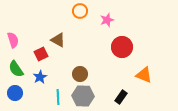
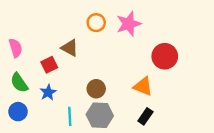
orange circle: (80, 11) -> (96, 23), moved
pink star: (107, 20) -> (129, 24), size x1.5
red circle: (122, 47) -> (165, 56), moved
orange triangle: (144, 75) -> (143, 86), moved

